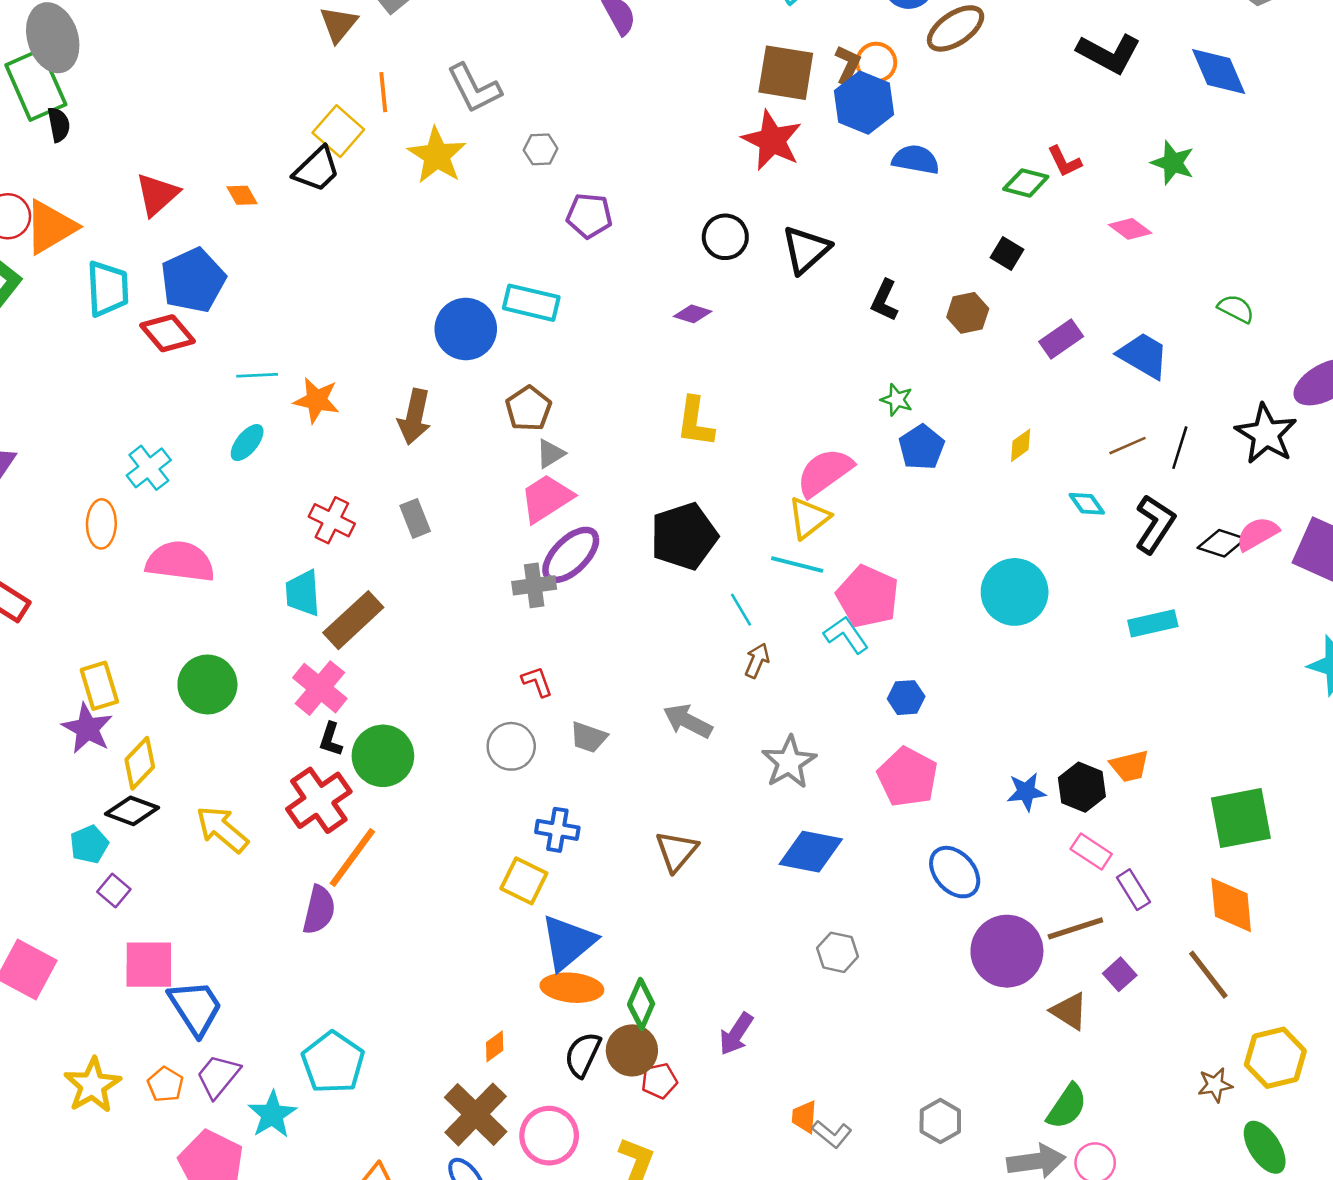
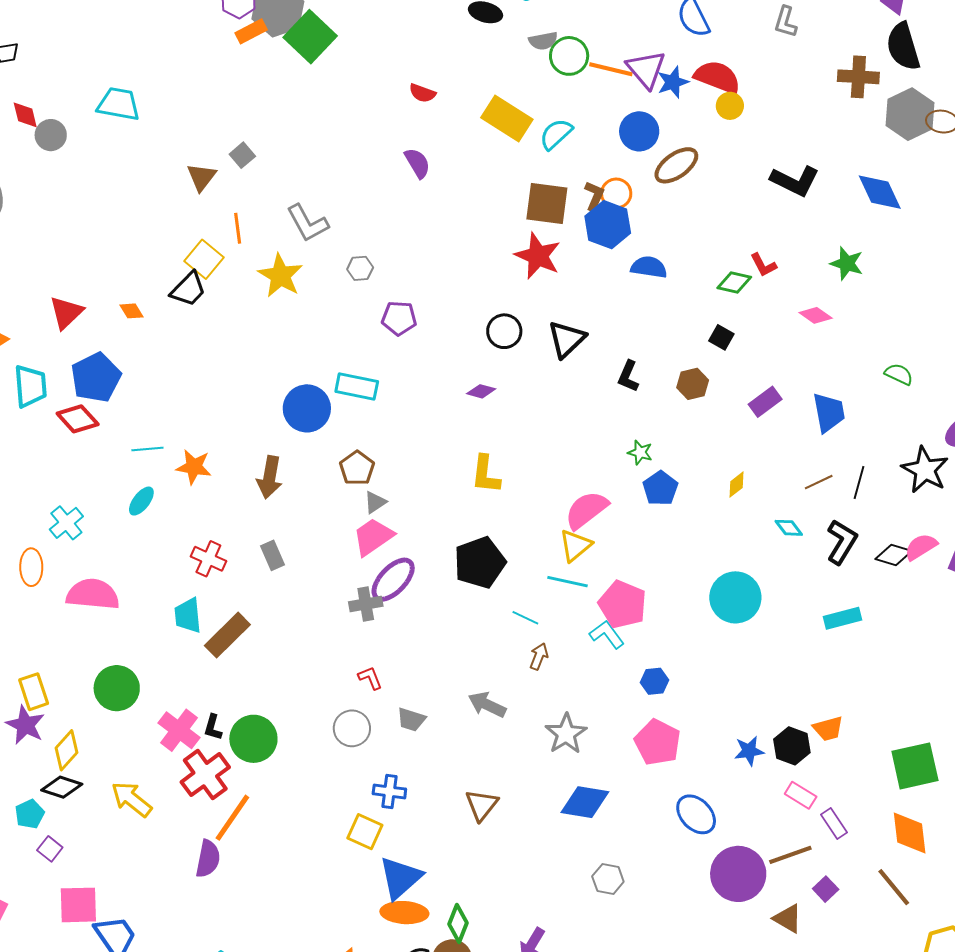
blue trapezoid: (1143, 356) -> (829, 412), turned 51
cyan line: (741, 610) -> (525, 618), turned -32
pink cross: (320, 688) -> (179, 730), moved

